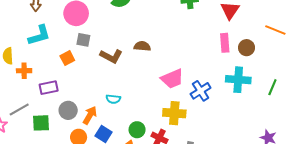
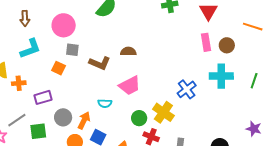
orange square: (67, 58) -> (58, 68), turned -32
pink trapezoid: (172, 79) -> (130, 86), moved
yellow cross: (174, 113) -> (163, 112), turned 35
green circle: (137, 130) -> (139, 118), moved

